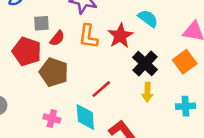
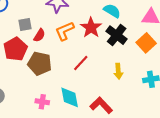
orange L-shape: (88, 36) -> (65, 31), turned 65
red pentagon: (27, 51) -> (16, 49), turned 30
black cross: (145, 63) -> (117, 35), moved
red line: (101, 89) -> (81, 63), moved

